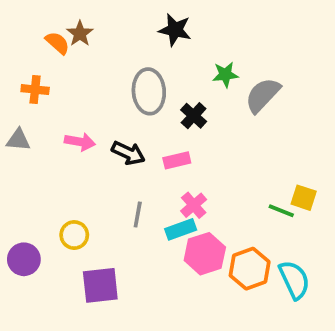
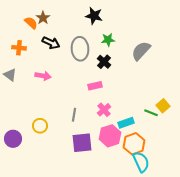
green star: (225, 75) -> (108, 40), moved
gray triangle: (18, 140) -> (10, 75), turned 32
black arrow: (128, 153) -> (51, 43), moved
yellow square: (304, 198) -> (163, 106), turned 32
cyan rectangle: (181, 229) -> (126, 123), moved
cyan semicircle: (294, 280) -> (141, 162), moved
purple square: (100, 285) -> (82, 143), moved

